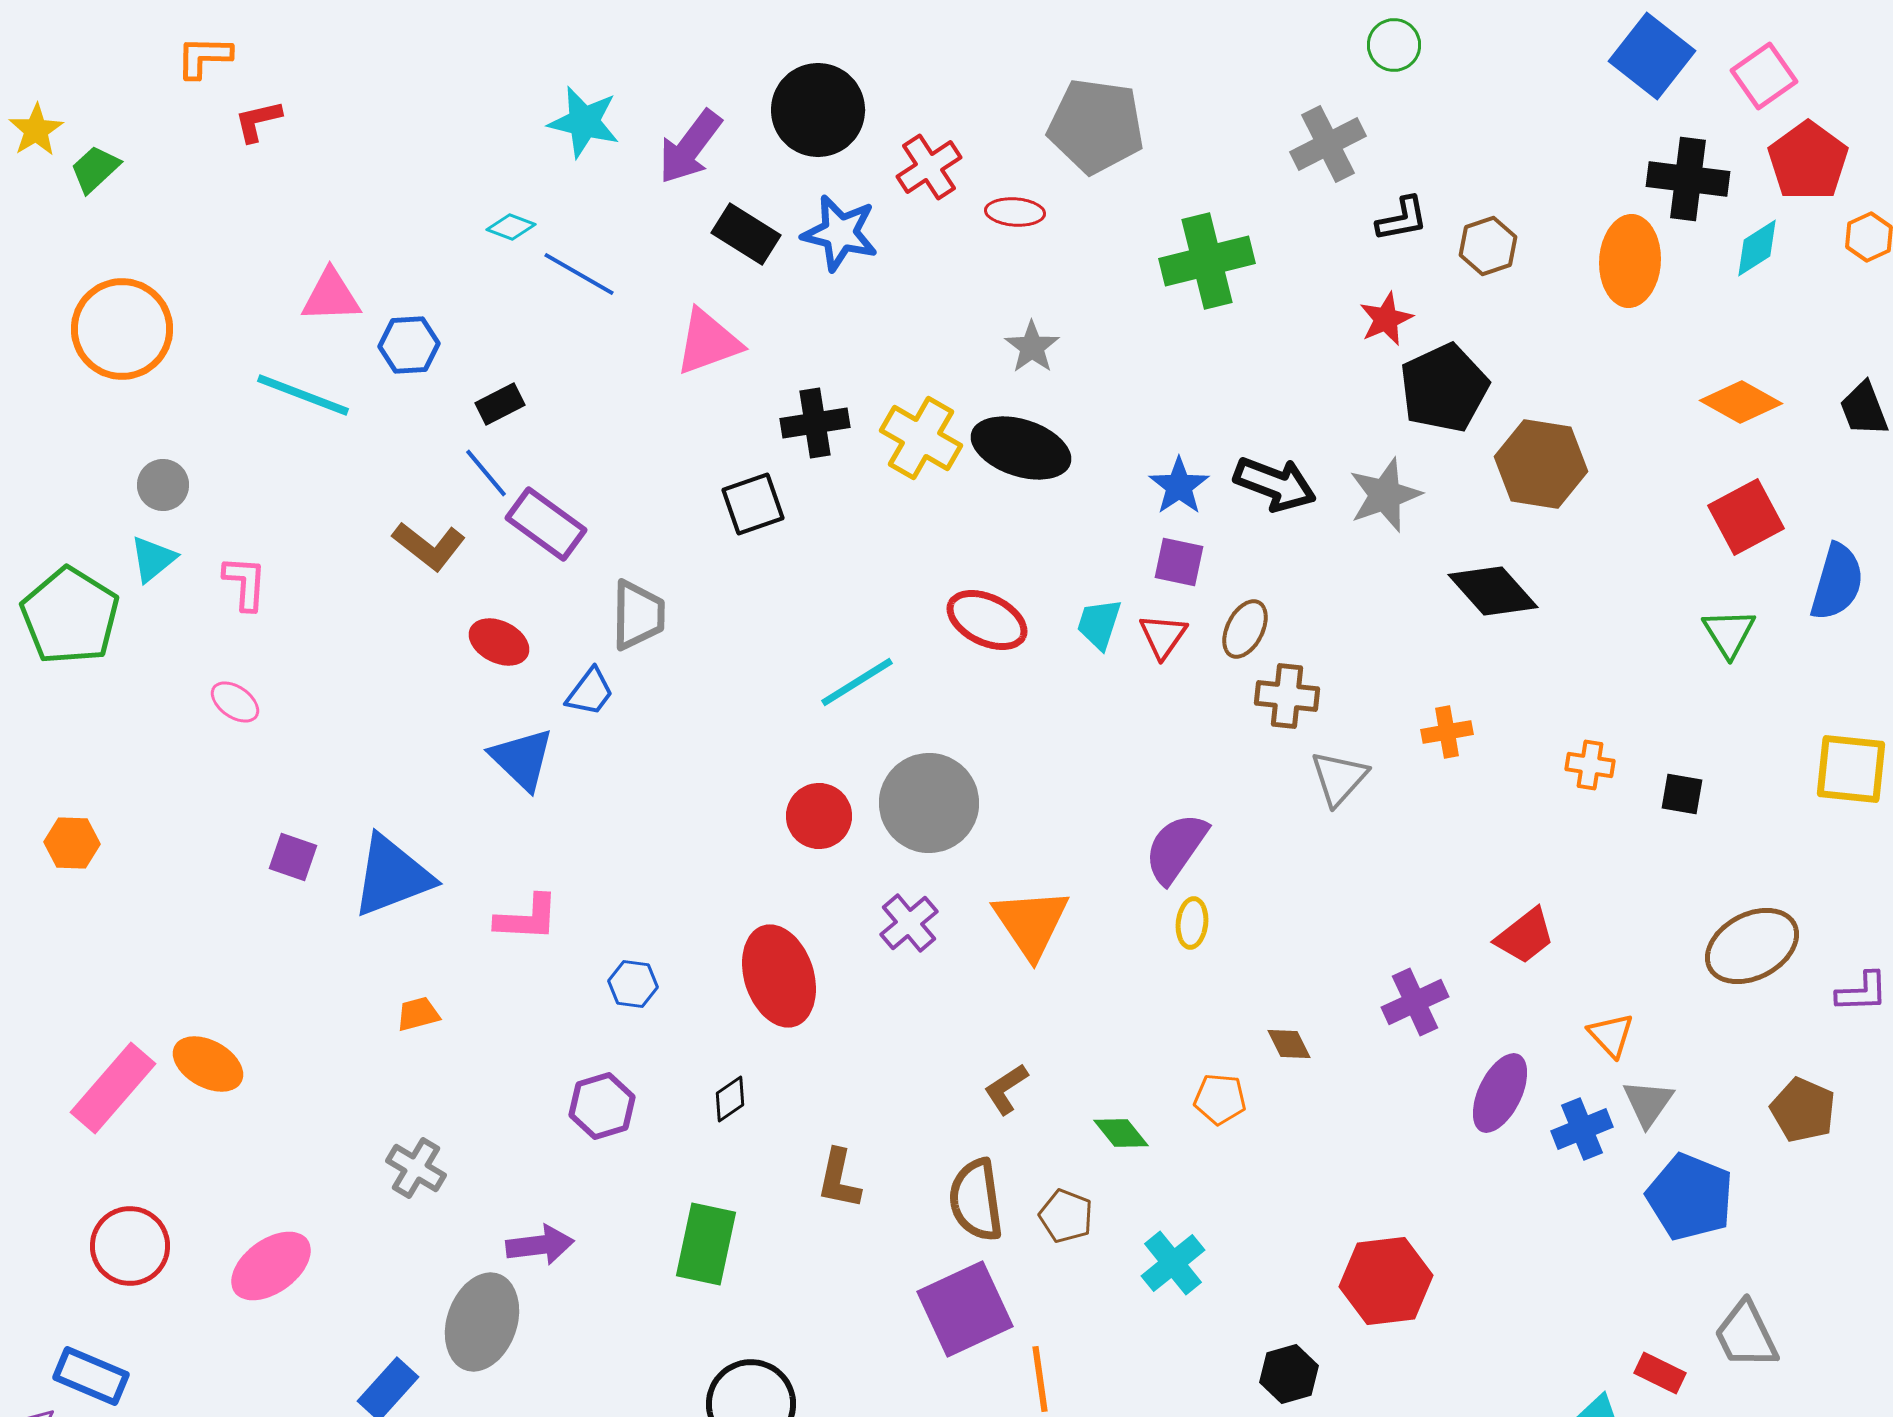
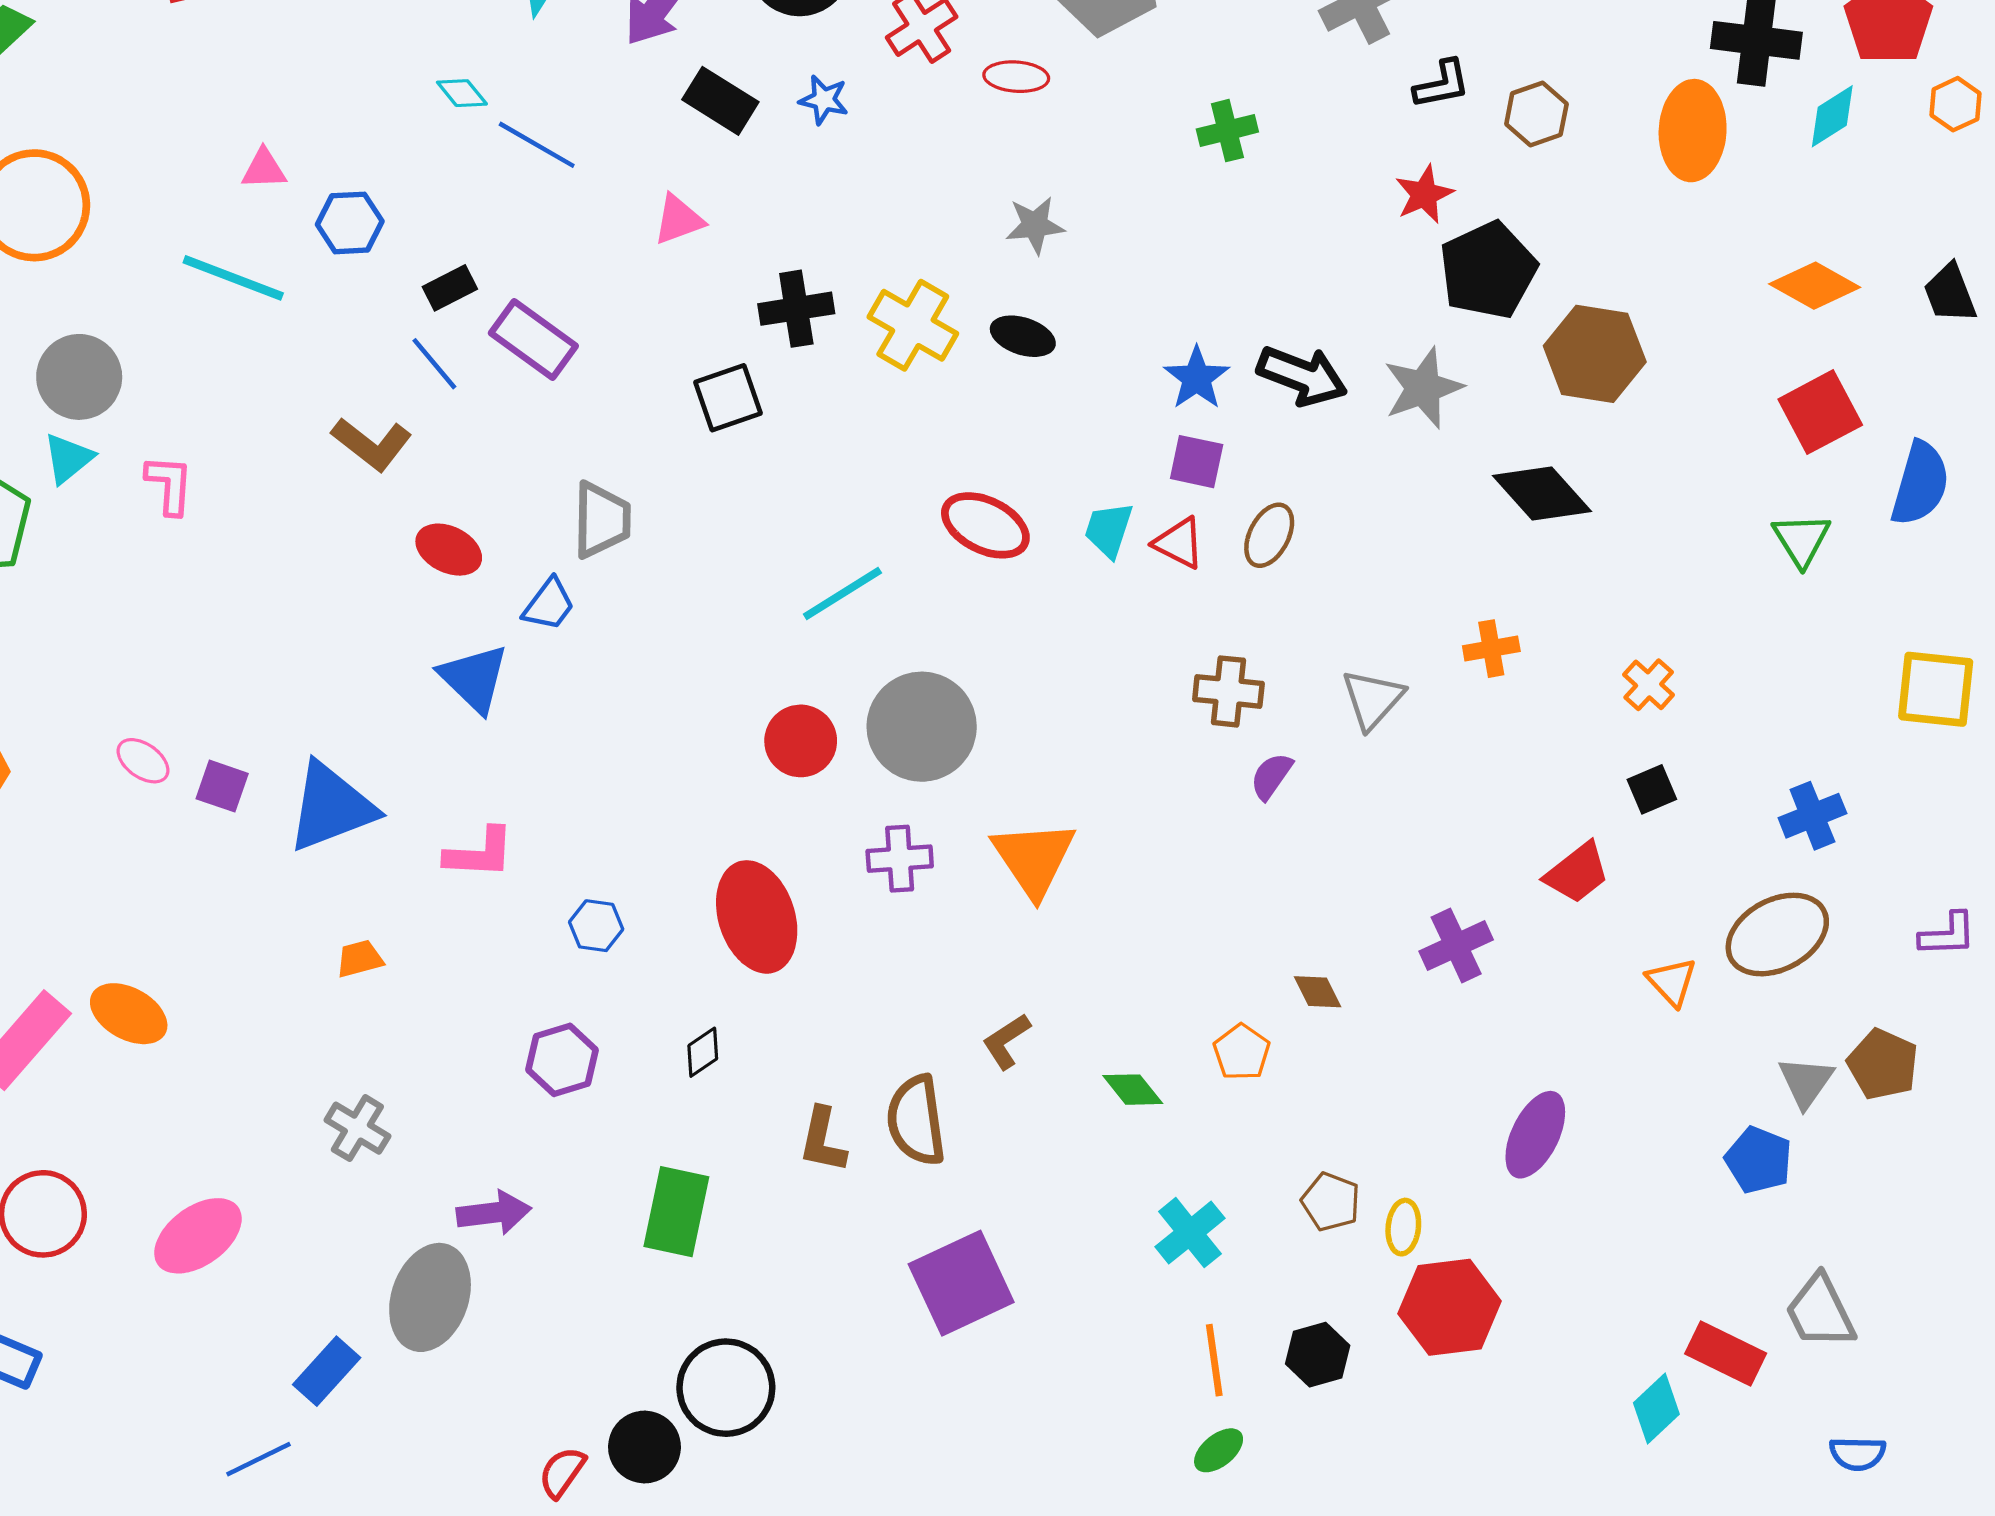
cyan diamond: (511, 227) -> (462, 93), turned 30
blue star: (840, 233) -> (824, 100), size x0.6
green cross: (1207, 261) -> (1227, 131), size x0.6
pink triangle: (331, 296) -> (264, 169), size x0.7
pink triangle: (708, 342) -> (679, 220), size x0.7
gray star: (1032, 347) -> (1035, 225), turned 30
black ellipse: (1021, 448) -> (1023, 336), size x0.6
gray circle: (163, 485) -> (79, 377), size x1.5
purple rectangle: (546, 524) -> (533, 340), moved
red triangle: (1163, 636) -> (1179, 543), turned -38
brown cross: (1287, 696) -> (1228, 691), moved
pink ellipse: (235, 702) -> (143, 761), moved
orange cross: (1590, 765) -> (1649, 685), turned 33
black square: (1682, 794) -> (1652, 789), moved, turned -33
purple semicircle: (1176, 848) -> (1271, 776), moved, size x0.6
purple cross: (909, 923) -> (900, 859), turned 36
yellow ellipse: (1192, 923) -> (1403, 1227), moved
brown ellipse: (1752, 946) -> (1777, 935), moved
purple ellipse: (1500, 1093) -> (1535, 1135), moved
orange pentagon: (1220, 1099) -> (1242, 1052), turned 30
gray triangle: (1648, 1103) -> (1806, 1082), moved
blue cross: (1582, 1129) -> (1812, 816), moved
blue pentagon: (1690, 1197) -> (1759, 1160), size x0.7
brown semicircle: (976, 1200) -> (916, 1120), moved
brown pentagon: (1066, 1216) -> (1331, 1202), moved
red hexagon: (1386, 1281) -> (1450, 1307), moved
red rectangle: (1660, 1373) -> (1726, 1354), size x1.4
orange line: (1040, 1379) -> (1214, 1360), moved

